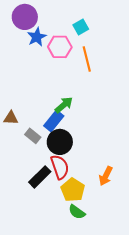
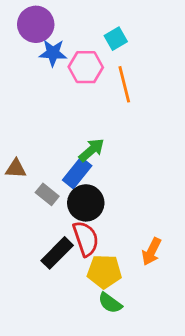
blue star: (37, 37) -> (53, 53), turned 30
yellow pentagon: (73, 190) -> (104, 272), turned -30

